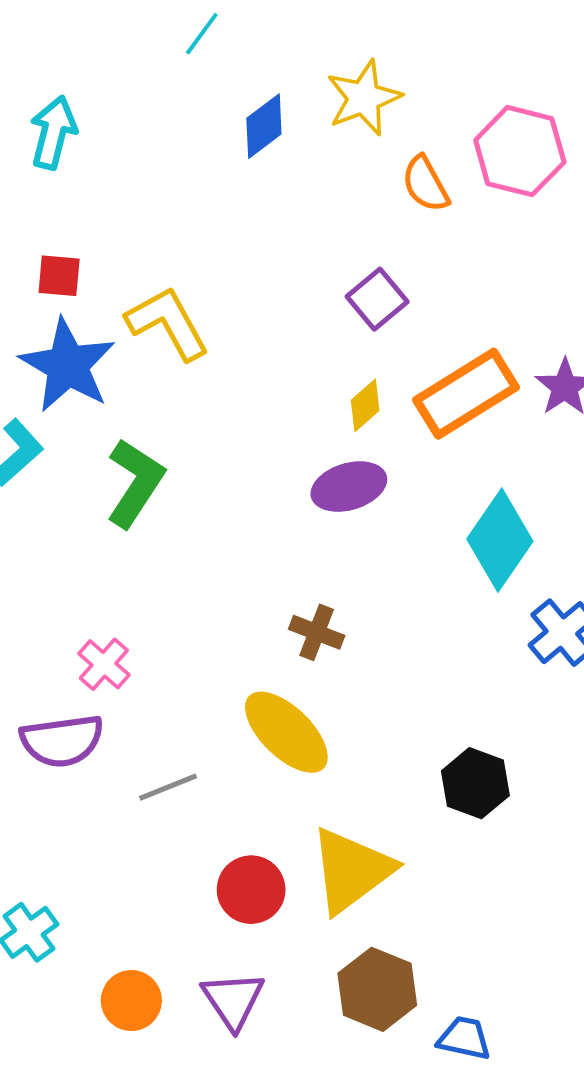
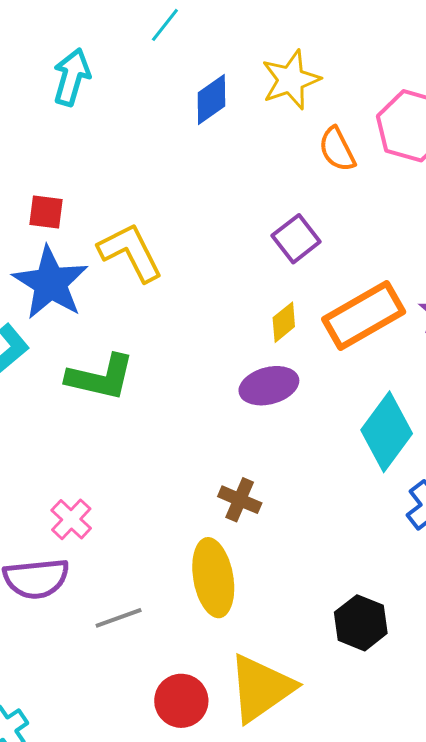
cyan arrow: (53, 132) -> (72, 77), moved
green L-shape: (135, 483) -> (101, 377), turned 68
yellow ellipse: (286, 732) -> (213, 578), turned 34

